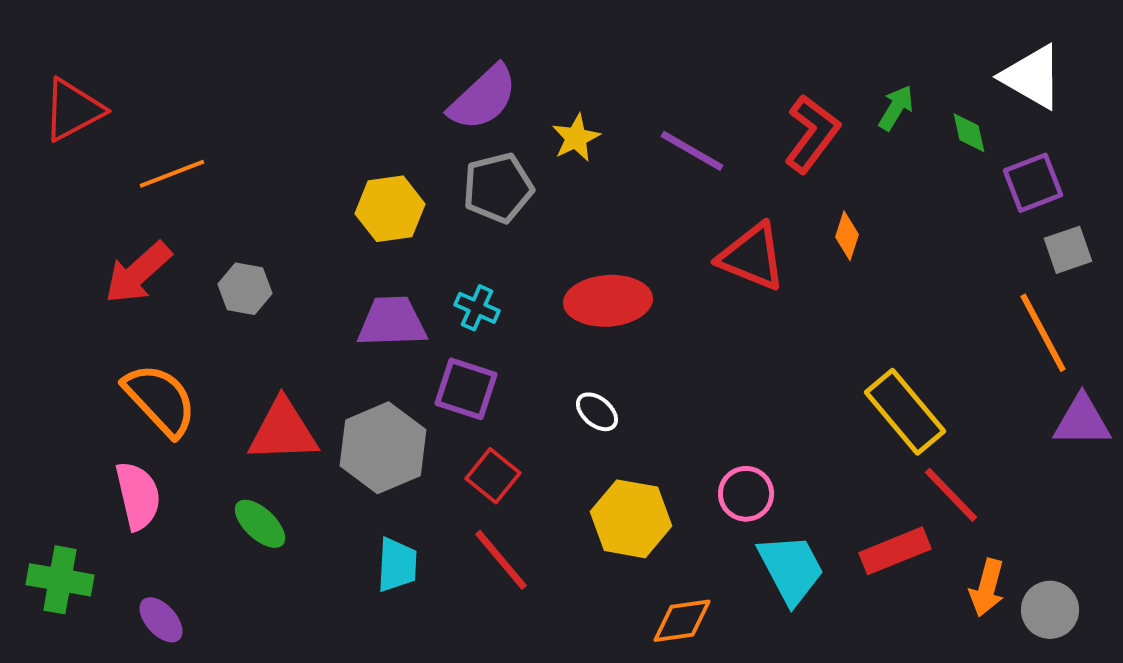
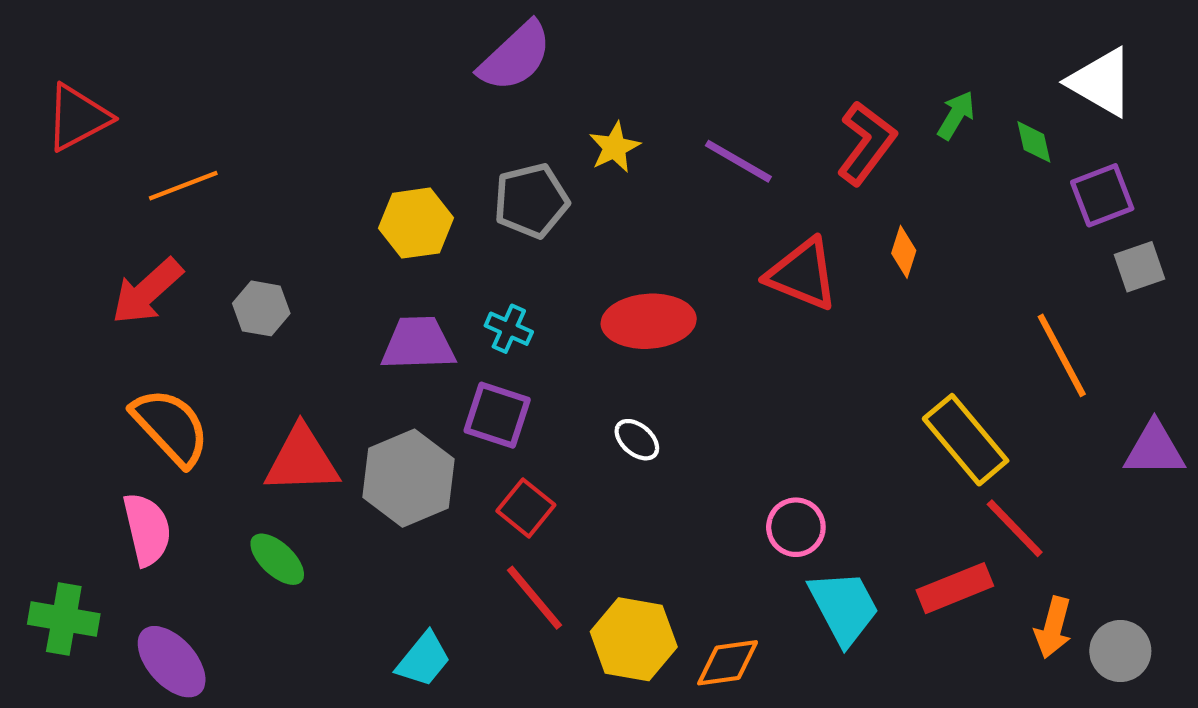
purple semicircle: (483, 98) -> (515, 57), moved
orange line: (1043, 333) -> (1062, 355), moved
yellow hexagon: (631, 519) -> (634, 639), moved
cyan trapezoid: (397, 565) -> (423, 660), moved, turned 36
purple ellipse: (161, 620) -> (172, 662), size x1.5

